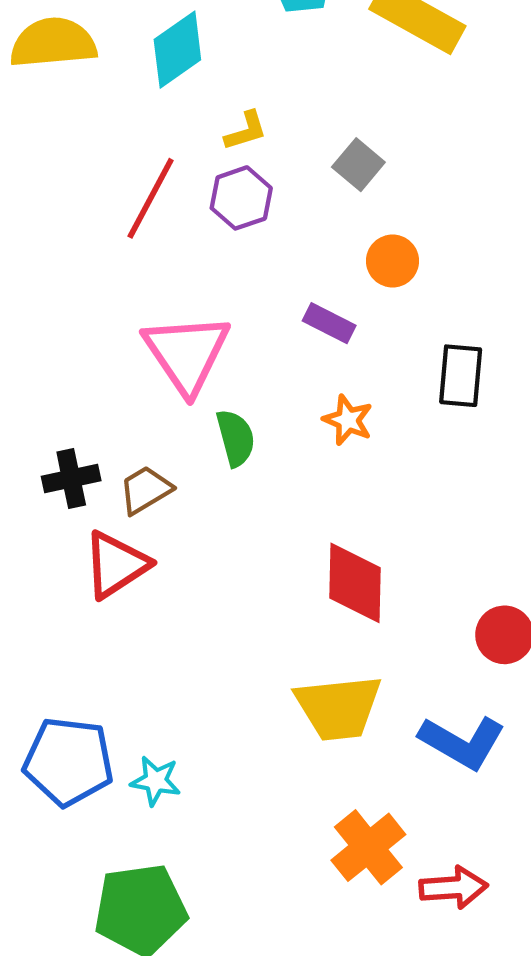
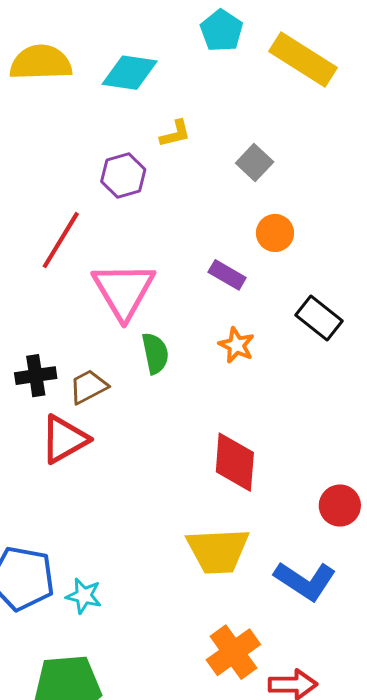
cyan diamond: (177, 50) -> (130, 73), turned 40
red line: (151, 198) -> (61, 240), moved
purple hexagon: (241, 198) -> (123, 176), moved
black rectangle: (461, 376) -> (319, 318), turned -60

